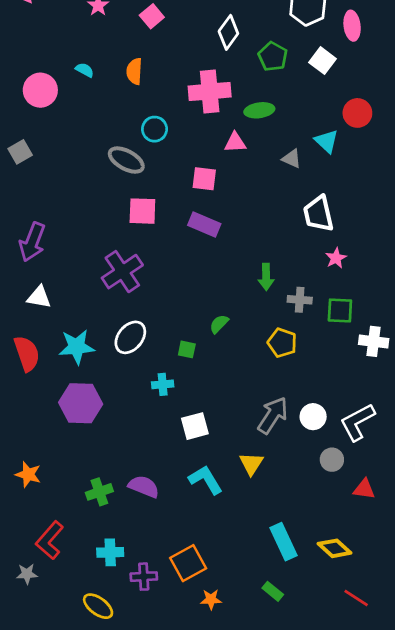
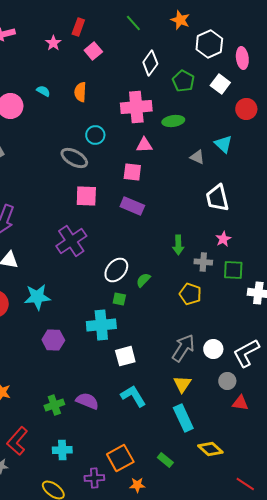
red circle: (357, 113) -> (246, 109), moved
pink triangle: (235, 143) -> (144, 145), moved
pink star: (336, 258) -> (223, 239), moved
white ellipse: (130, 337) -> (116, 270), moved
cyan cross: (163, 384) -> (101, 325), size x1.8
purple hexagon: (81, 403) -> (53, 340), moved, size x0.7
yellow triangle: (251, 464) -> (182, 384), moved
red triangle: (364, 489) -> (240, 403), moved
cyan rectangle: (284, 542) -> (183, 418), moved
yellow diamond: (335, 548) -> (210, 449), moved
purple cross: (144, 577) -> (94, 478), moved
green rectangle: (273, 591) -> (165, 460), moved

